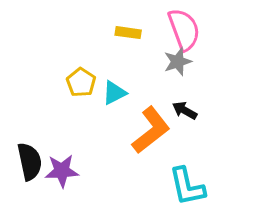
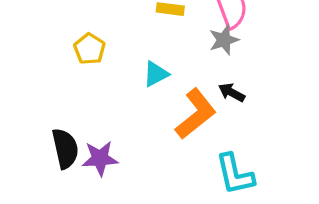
yellow pentagon: (81, 82) -> (90, 49), moved

